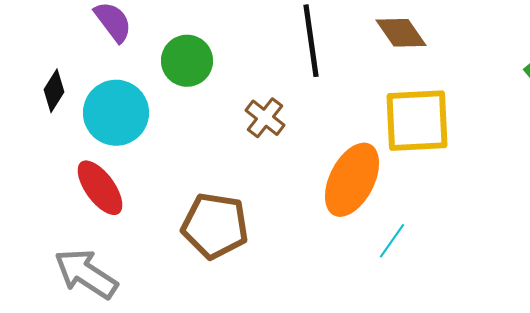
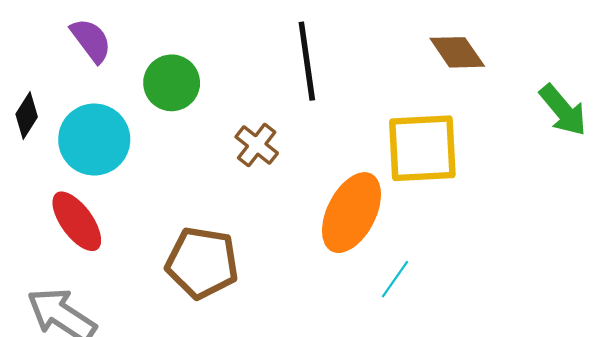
brown diamond: (401, 33) -> (457, 52), moved

